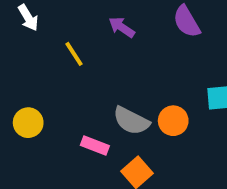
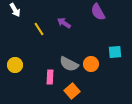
purple arrow: (122, 27) -> (64, 23), moved
pink rectangle: (95, 146) -> (50, 77), turned 72

